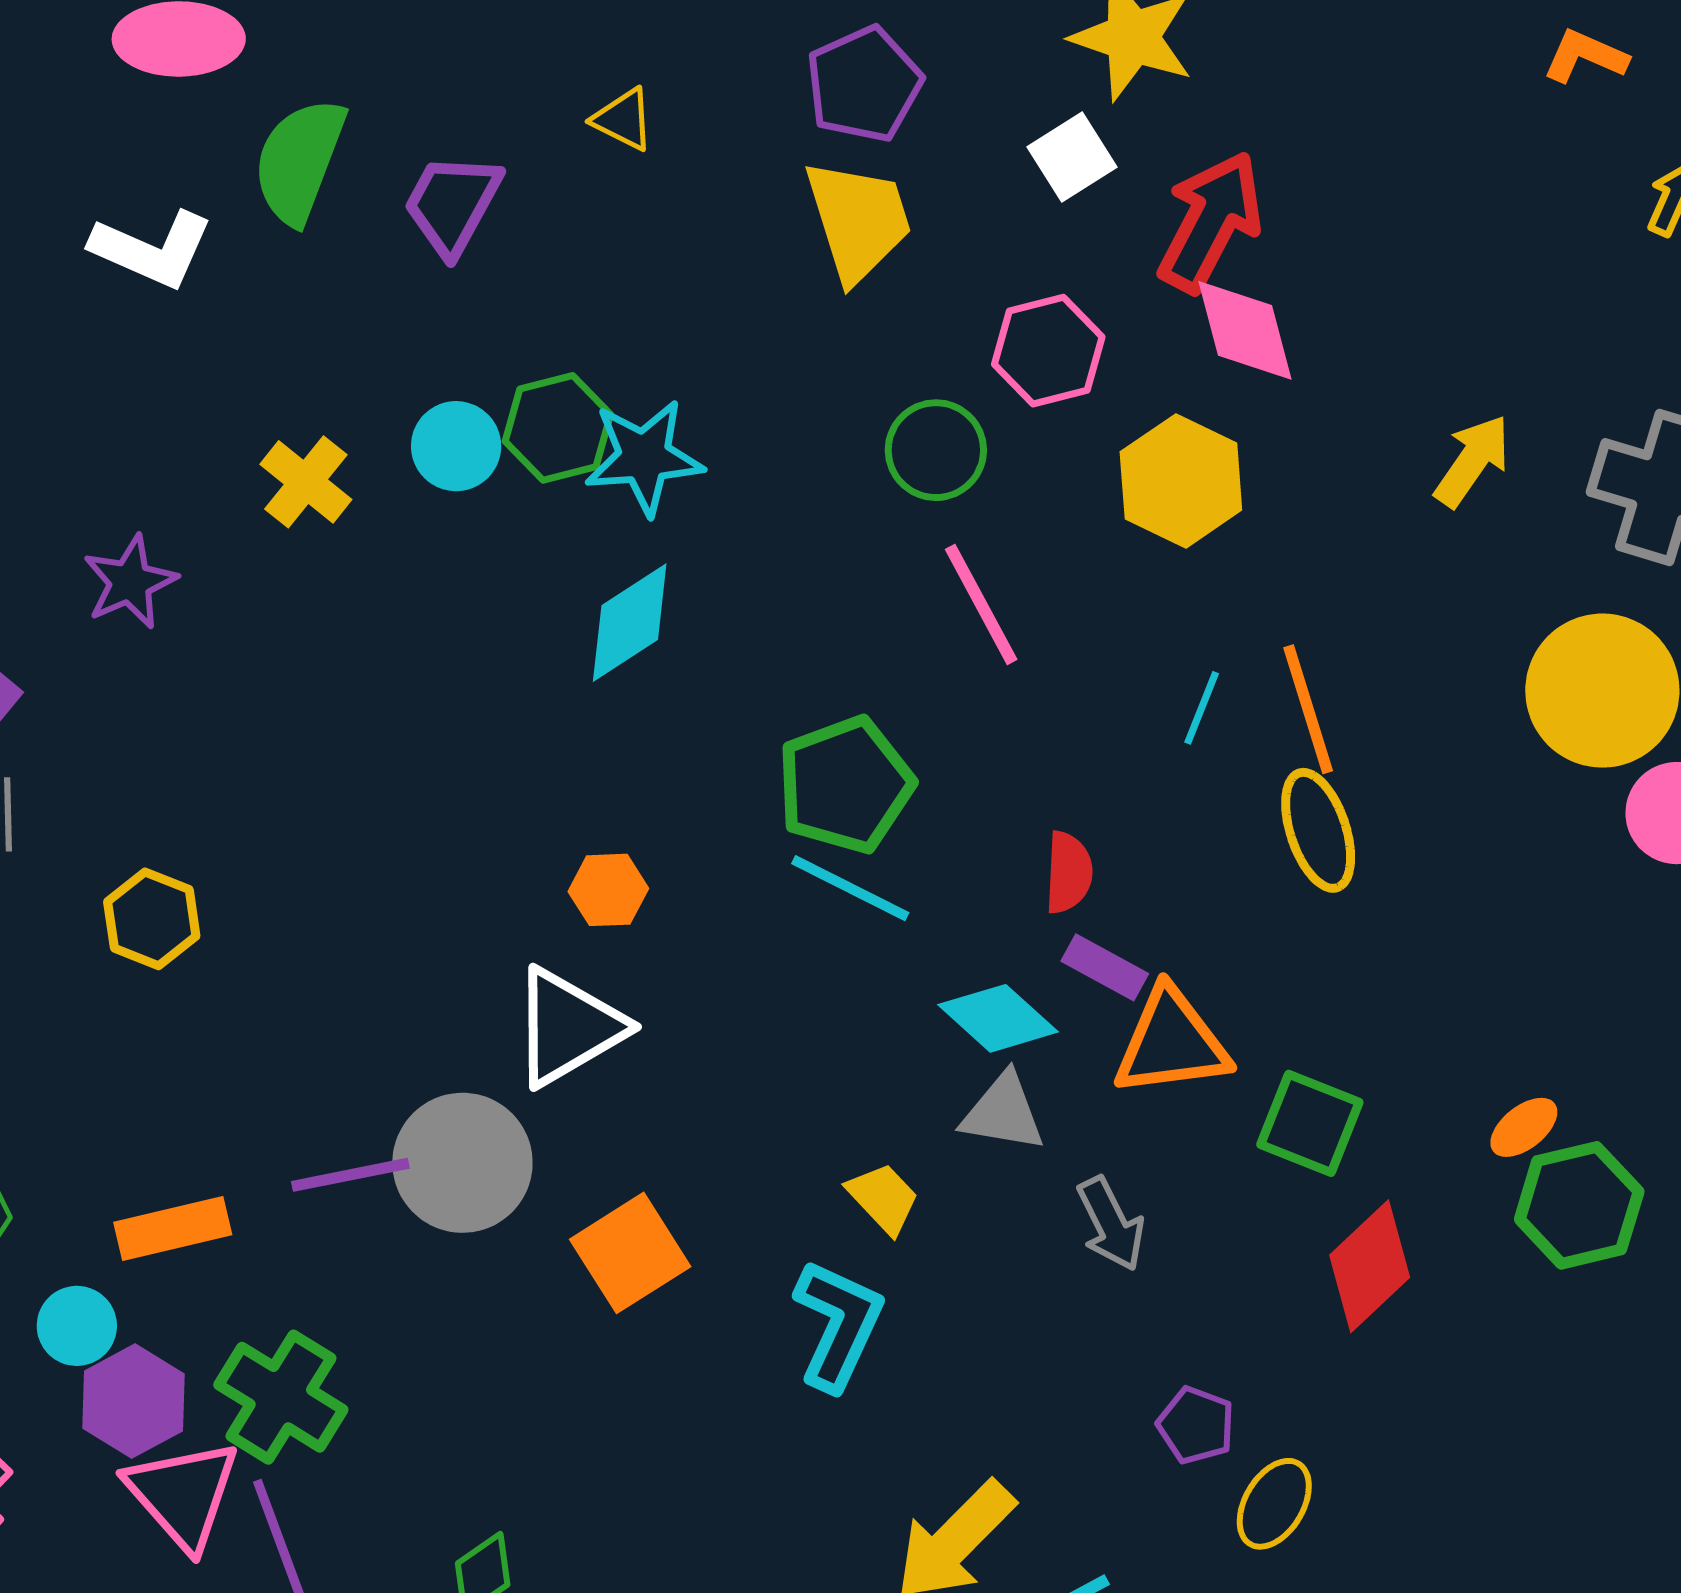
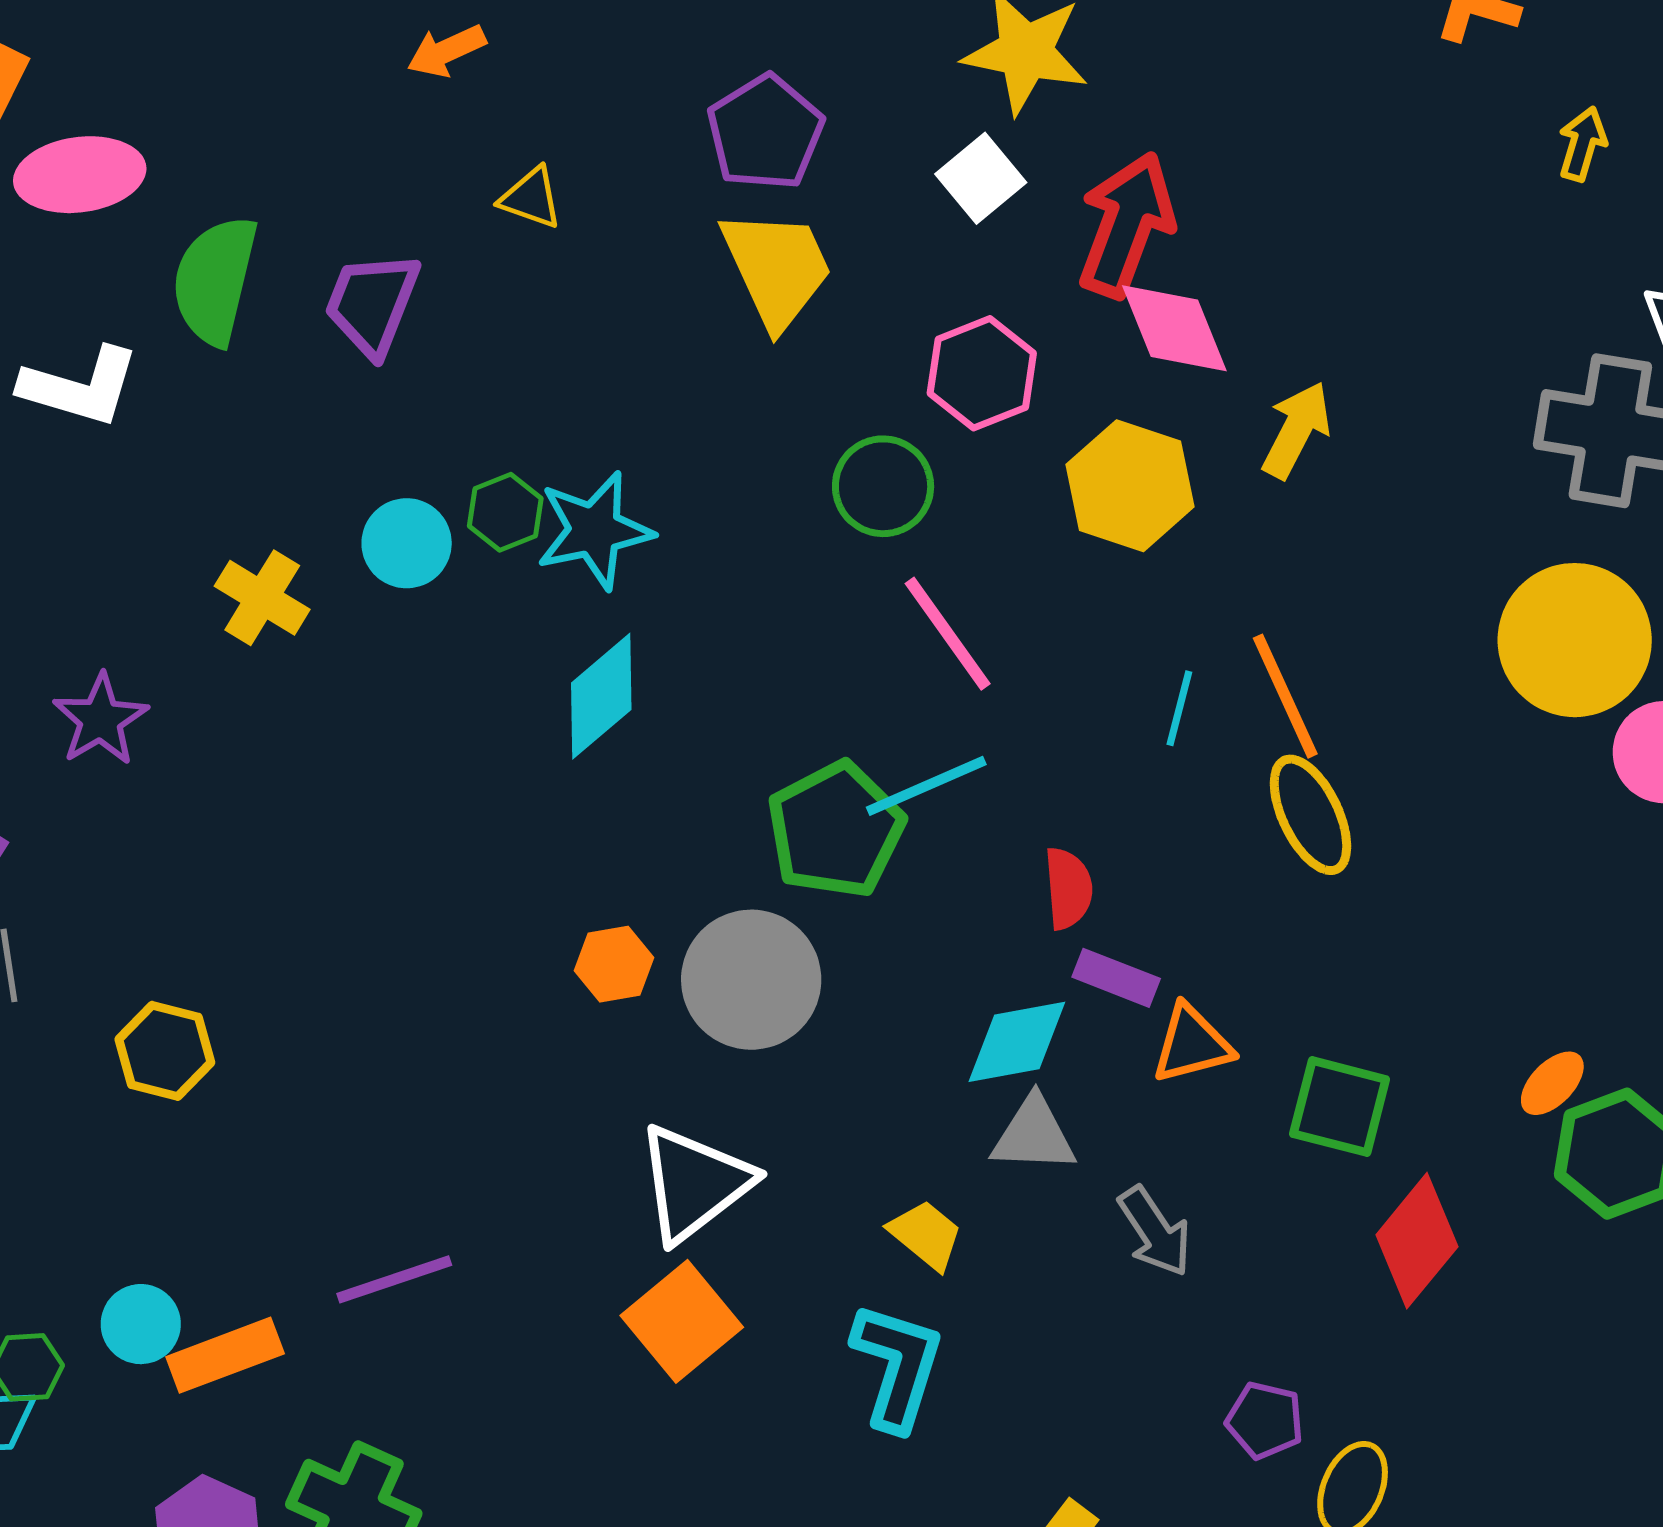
green hexagon: (558, 428) -> (505, 512), size x0.7
yellow arrow: (1472, 461) -> (1296, 430), moved
cyan line: (850, 888) -> (926, 786), moved, turned -43
cyan diamond: (998, 1018) -> (1017, 1042), turned -45
white triangle: (568, 1027) -> (694, 1183), moved
orange triangle: (1171, 1043) -> (1192, 1044), size x0.7
gray circle: (462, 1163) -> (751, 980), moved
cyan circle: (77, 1326) -> (141, 1324), moved

